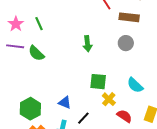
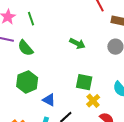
green arrow: (87, 44) -> (77, 43), turned -63
green hexagon: (30, 109) -> (27, 82), moved

